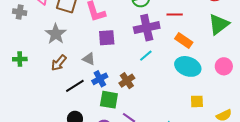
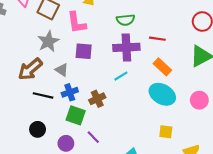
gray star: (56, 34) -> (48, 41), moved
brown arrow: (59, 63) -> (30, 69), size x1.4
black line: (75, 86) -> (43, 95), turned 36

